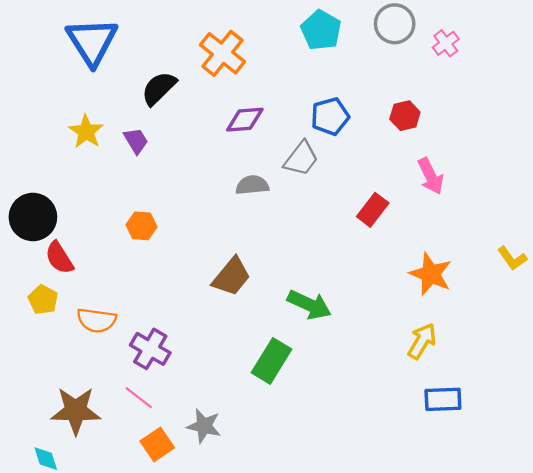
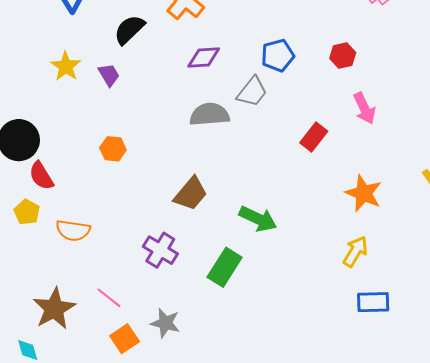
gray semicircle: (252, 185) -> (209, 114), size x1.4
purple cross: (150, 349) -> (160, 250), moved
brown star: (76, 411) -> (54, 309), turned -30

